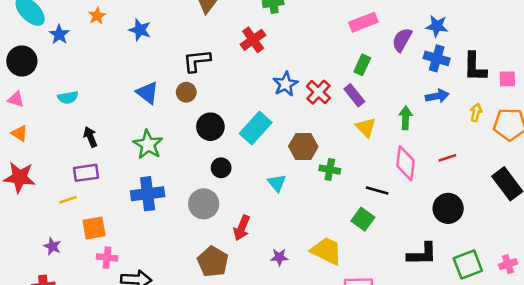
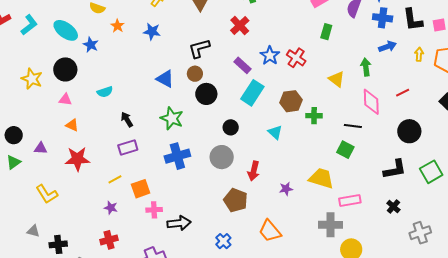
purple rectangle: (354, 95) -> (242, 65), moved
black circle: (210, 127) -> (206, 94), moved
yellow line: (68, 200) -> (115, 179), moved

